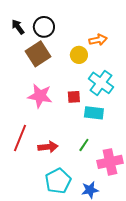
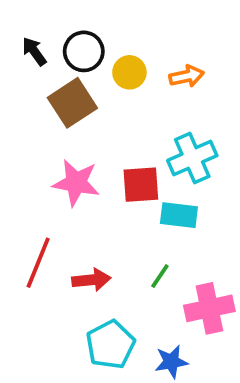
yellow circle: (79, 55) -> (129, 72), moved
cyan cross: (101, 83) -> (192, 158), turned 30
red square: (74, 97) -> (141, 185), size x1.5

